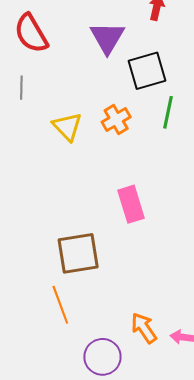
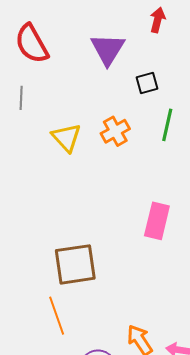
black square: (147, 71) -> (147, 83), size x0.6
pink rectangle: (131, 204) -> (157, 221), moved, turned 30

